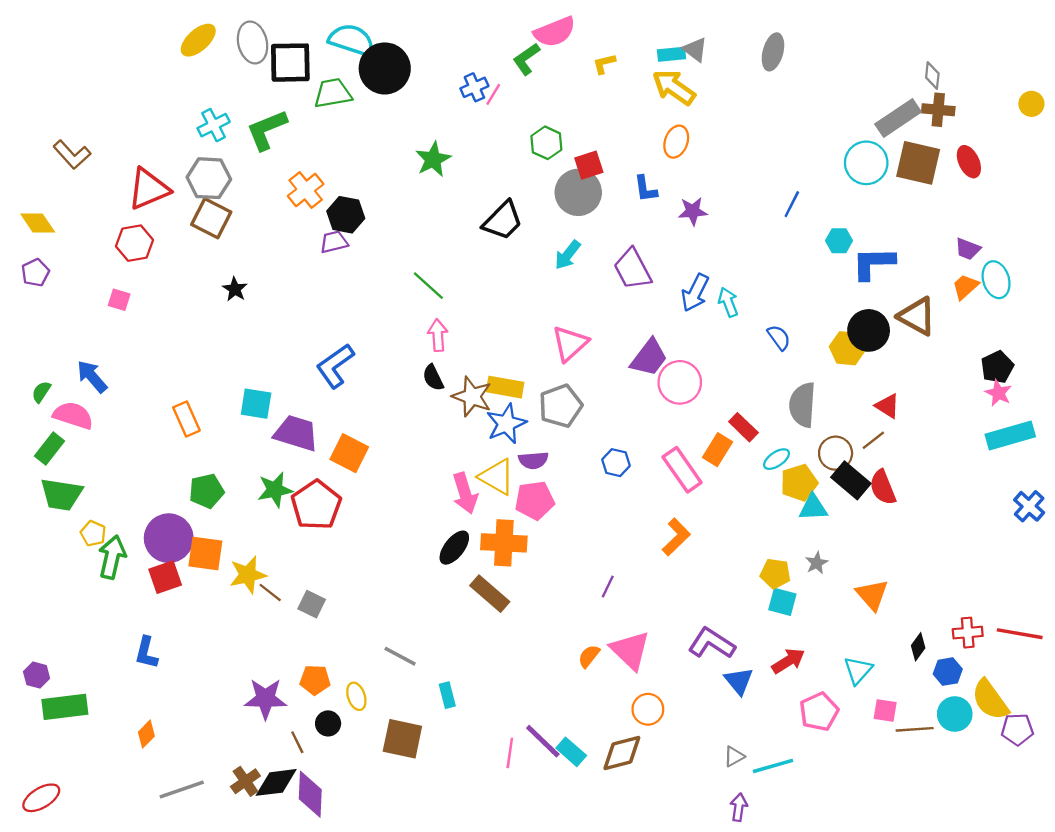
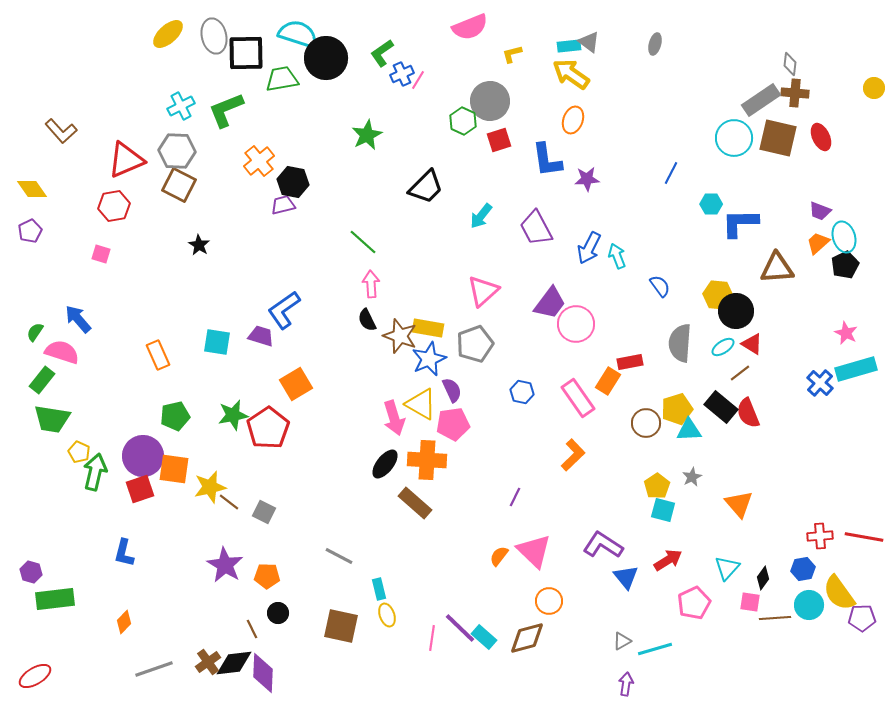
gray ellipse: (773, 52) -> (655, 44), size x0.7
green L-shape: (526, 59) -> (382, 53), moved
blue L-shape: (646, 189) -> (547, 160), size x1.5
gray circle: (578, 192) -> (490, 101), moved
brown triangle: (917, 316) -> (777, 268), turned -33
black circle: (869, 330) -> (736, 311), moved
black pentagon: (997, 367) -> (845, 265), moved
red rectangle: (743, 427) -> (630, 362), turned -55
purple trapezoid: (296, 433) -> (261, 336), moved, size x0.7
orange square: (349, 453) -> (296, 384), turned 32
brown circle: (836, 453) -> (646, 423), moved
cyan ellipse: (777, 459) -> (723, 347), moved
purple semicircle: (533, 460) -> (452, 390), turned -110
blue cross: (1029, 506) -> (820, 383), moved
yellow pentagon: (775, 574) -> (657, 486), turned 30
black diamond: (918, 647) -> (763, 578), moved
yellow ellipse: (356, 696) -> (387, 615), moved
purple star: (265, 699) -> (225, 565), moved, turned 30

